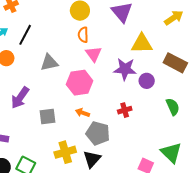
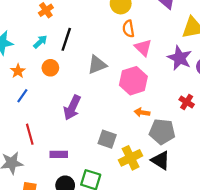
purple star: (125, 69) -> (180, 58), turned 30
red cross: (125, 110) -> (187, 102), turned -32
gray square: (47, 117) -> (107, 139), moved, turned 36
black triangle: (92, 159) -> (161, 160), turned -30

